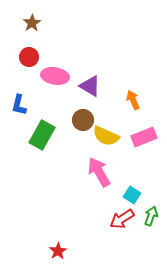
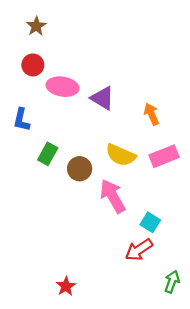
brown circle: (83, 120) -> (80, 169), moved
green rectangle: (42, 135) -> (48, 154), size x0.7
green arrow: (151, 216) -> (172, 282), moved

